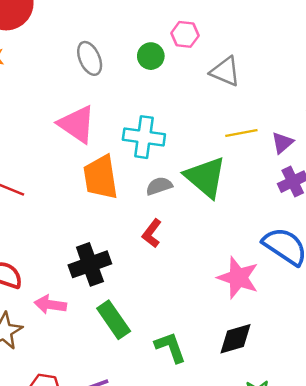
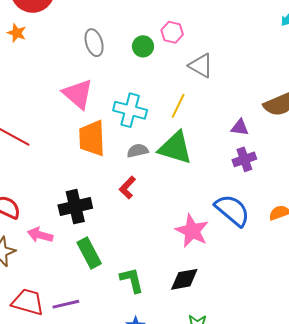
yellow line: (241, 133) -> (178, 106), moved, turned -60
purple triangle: (282, 143) -> (240, 127), turned 42
green triangle: (205, 177) -> (175, 148), turned -30

